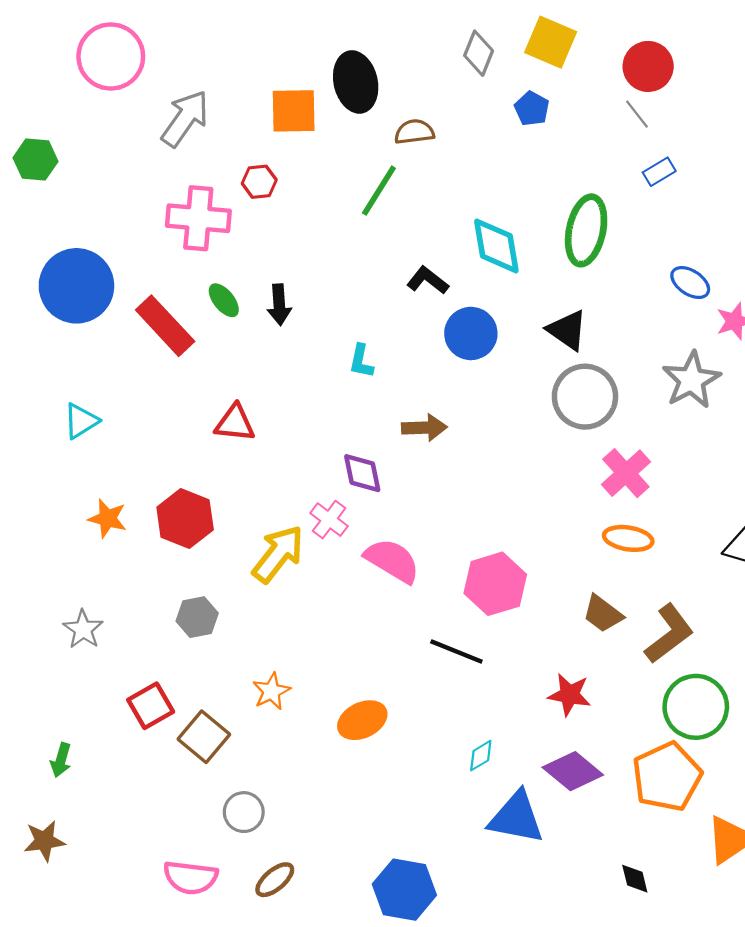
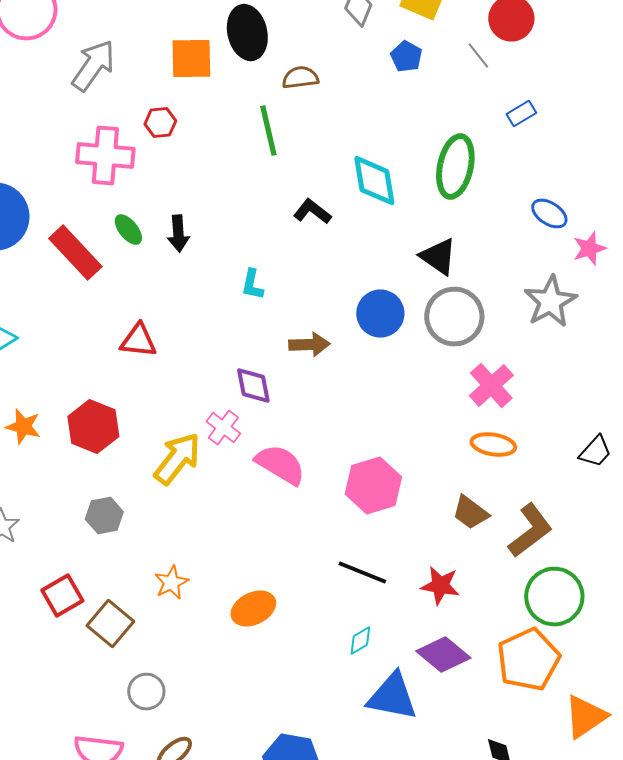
gray line: (637, 114) -> (478, 56), moved
green line: (379, 191) -> (268, 131), turned -45
blue circle: (471, 333) -> (380, 314), moved
black line: (456, 651) -> (362, 573), moved

